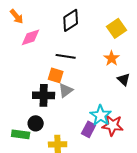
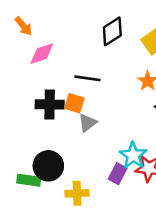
black diamond: (71, 20) -> (112, 31), moved
black cross: (44, 95) -> (50, 104), moved
black circle: (36, 123) -> (48, 166), size x1.5

